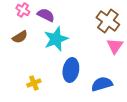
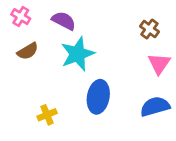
pink cross: (23, 10) -> (21, 17), moved
brown cross: (108, 21) -> (149, 29), size x0.6
blue semicircle: (102, 84) -> (155, 106), moved

